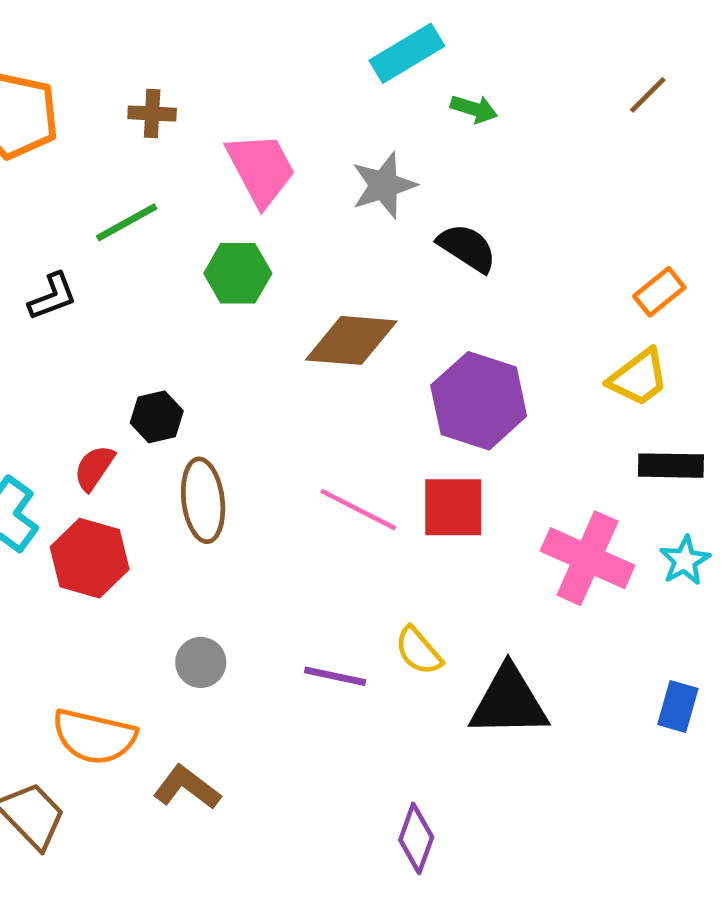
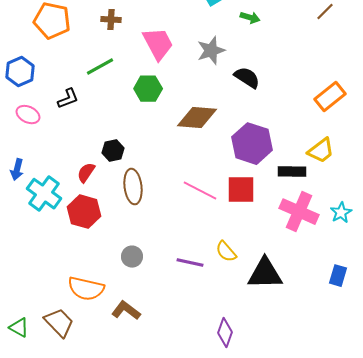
orange rectangle: (659, 292) -> (330, 97), size x1.4
yellow trapezoid: (638, 378) -> (321, 151), moved
black rectangle: (671, 466) -> (292, 172), moved

